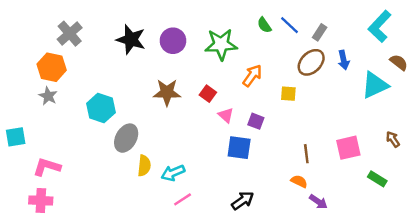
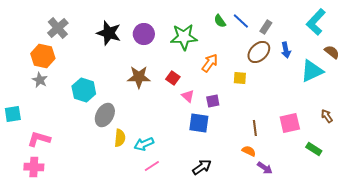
purple square: (256, 121) -> (213, 101), turned -32

